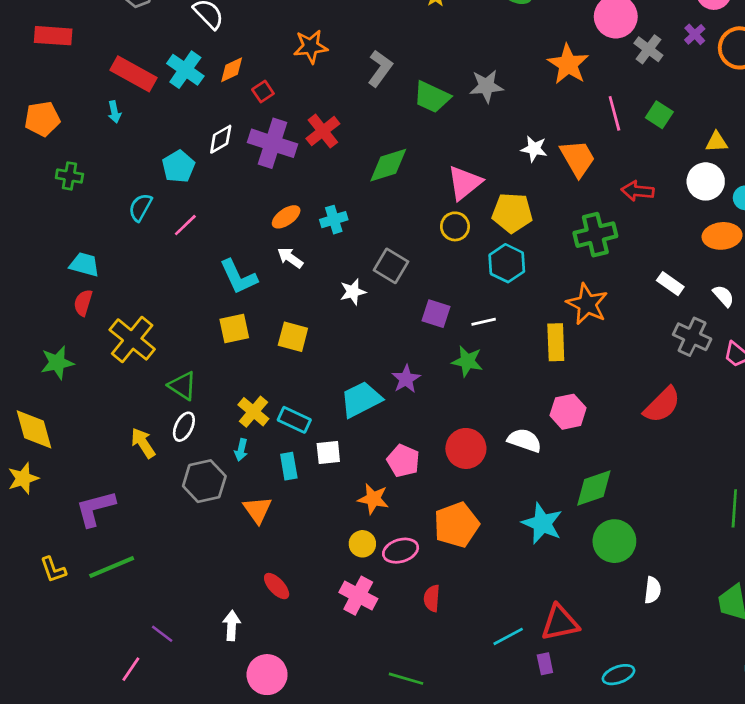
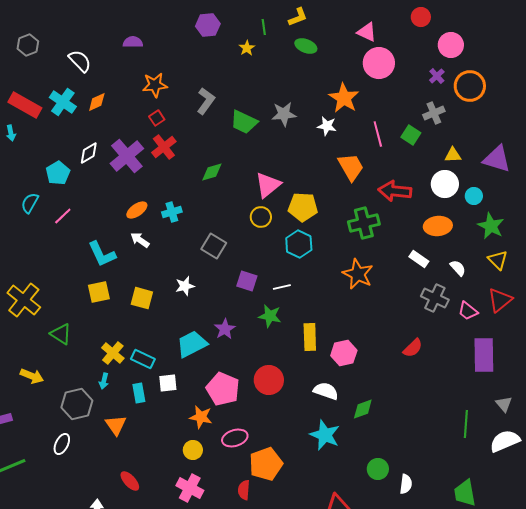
gray cross: (648, 49) -> (434, 113), moved, turned 30
red square: (263, 92) -> (157, 118), moved
purple cross: (272, 143) -> (127, 156), turned 32
white star: (534, 149) -> (327, 126), moved
green diamond: (388, 165) -> (212, 172), size x0.7
red arrow: (638, 191) -> (395, 191), size x1.4
orange ellipse: (722, 236) -> (438, 226), moved
white star: (353, 292) -> (185, 286), moved
yellow rectangle: (556, 342) -> (310, 337), moved
red semicircle: (662, 405) -> (413, 348), size x0.7
white ellipse: (184, 427) -> (62, 444), moved
white semicircle: (524, 440) -> (326, 391), moved
yellow arrow: (143, 443) -> (32, 376), turned 145
pink pentagon: (403, 461) -> (223, 389), size x1.4
green diamond: (594, 488) -> (363, 409), size x0.7
orange pentagon: (456, 525) -> (266, 464), moved
green circle: (614, 541) -> (378, 469), moved, size x0.7
pink ellipse: (401, 551) -> (235, 438), moved

